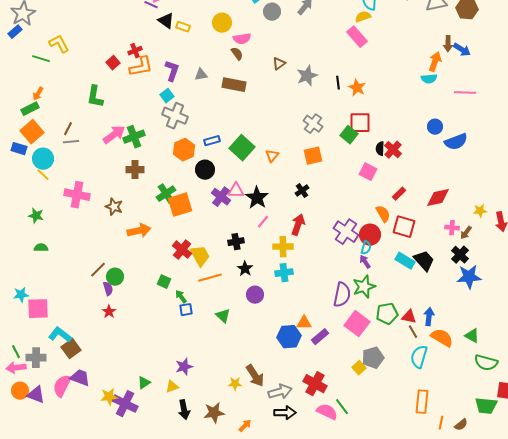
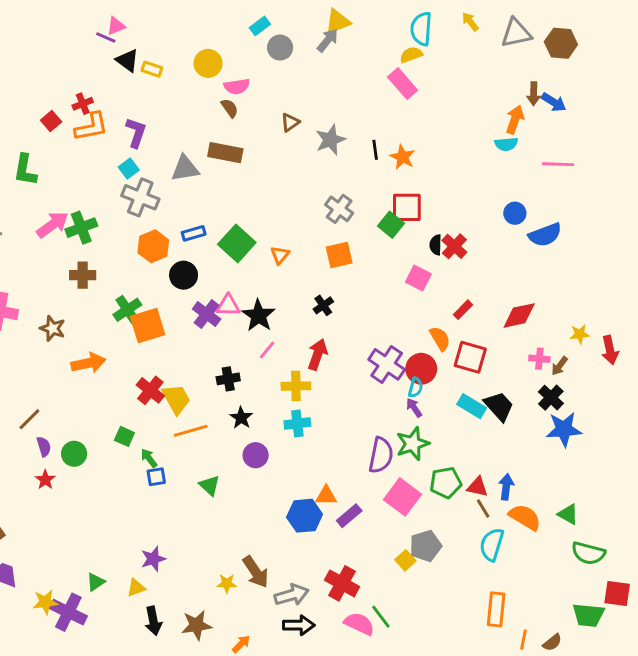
gray triangle: (201, 75) -> (185, 169), moved, size x1.5
green circle: (115, 277) -> (74, 454), moved

